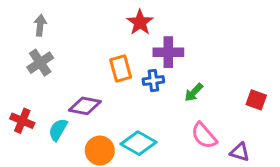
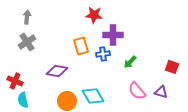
red star: (140, 22) -> (94, 15), turned -30
cyan semicircle: (58, 130) -> (23, 100), moved, turned -42
cyan diamond: (139, 143) -> (93, 96), turned 30
purple triangle: (240, 152) -> (161, 92), moved

